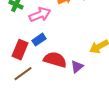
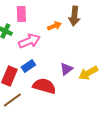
purple triangle: (77, 67) -> (66, 69), moved

